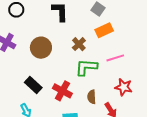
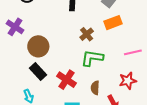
brown circle: (41, 48) -> (38, 46), moved
pink line: (115, 58) -> (133, 52), moved
red star: (124, 87) -> (128, 81), turned -30

